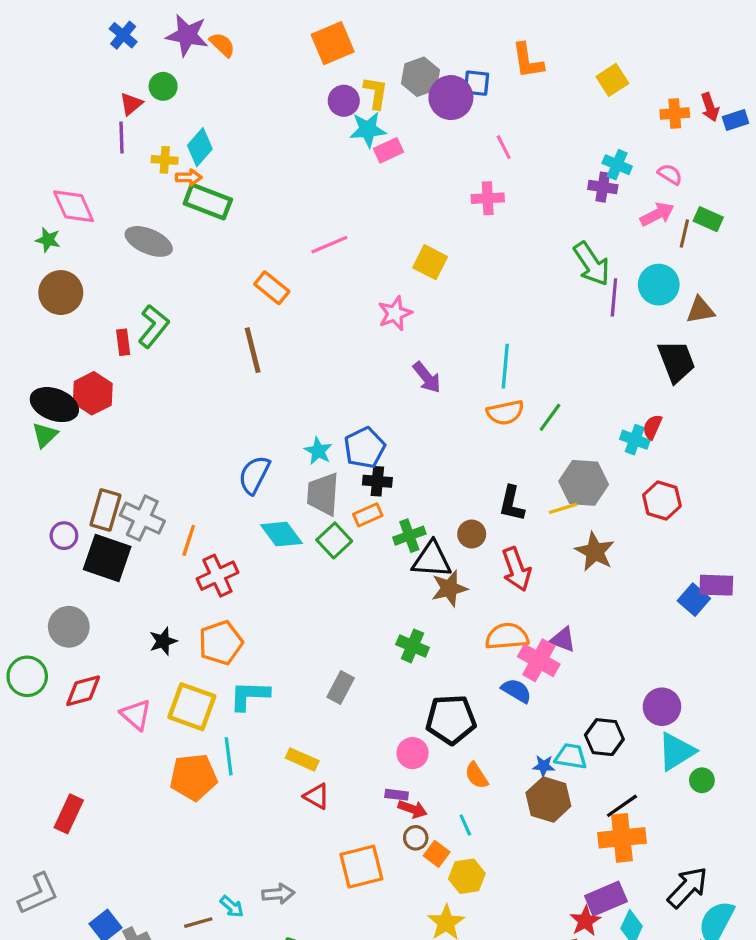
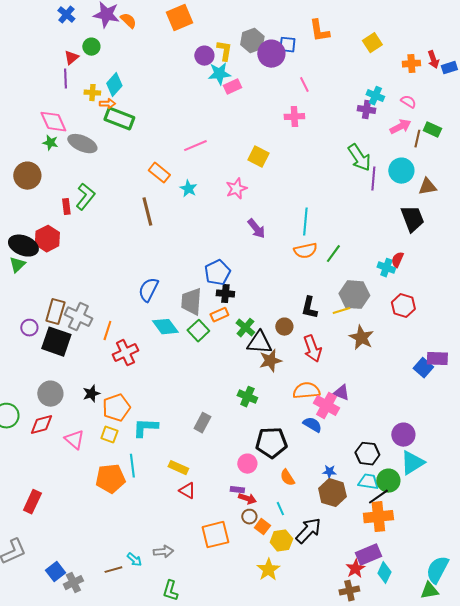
orange square: (333, 43) -> (179, 18), moved
pink diamond: (74, 206) -> (53, 122), moved
green star: (48, 240) -> (50, 143), moved
cyan star: (318, 451) -> (188, 189), moved
green cross: (409, 536) -> (245, 328), turned -30
gray circle: (69, 627) -> (50, 394), moved
orange pentagon: (221, 643) -> (116, 408), moved
yellow square: (192, 707) -> (109, 435), size x0.6
cyan trapezoid: (571, 756) -> (368, 482), moved
green circle: (702, 780) -> (388, 481), moved, size x1.5
black arrow: (688, 887) -> (308, 531), moved

